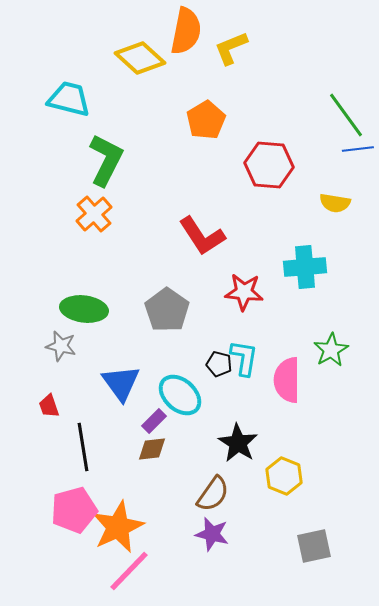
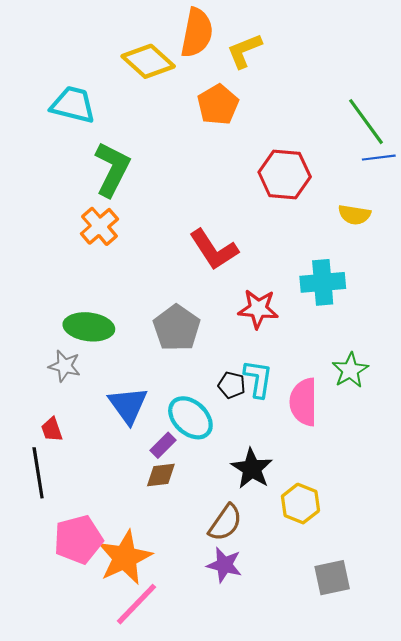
orange pentagon: (206, 120) -> (218, 105), moved
black line: (83, 447) -> (38, 473), moved

